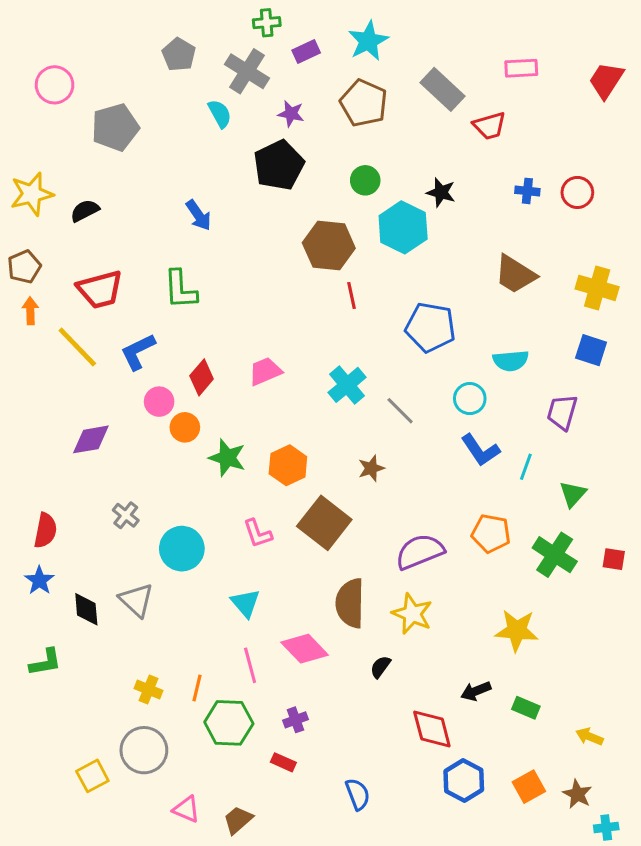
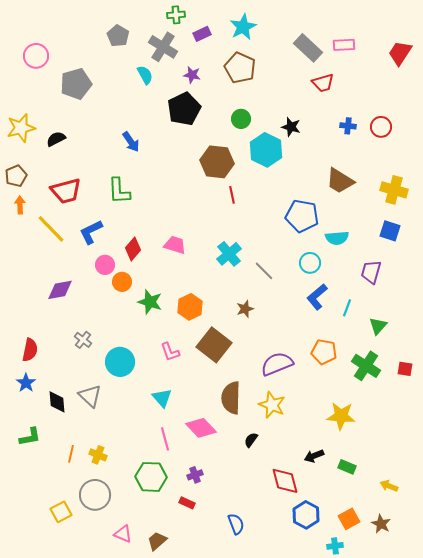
gray rectangle: (442, 89) -> (308, 48), moved
blue pentagon: (430, 327) -> (302, 216), moved
pink trapezoid: (265, 371) -> (175, 245), turned 40
blue L-shape: (480, 450) -> (317, 297), turned 84
orange line: (197, 688) -> (71, 454), moved
cyan cross: (606, 827) -> (335, 546), moved

